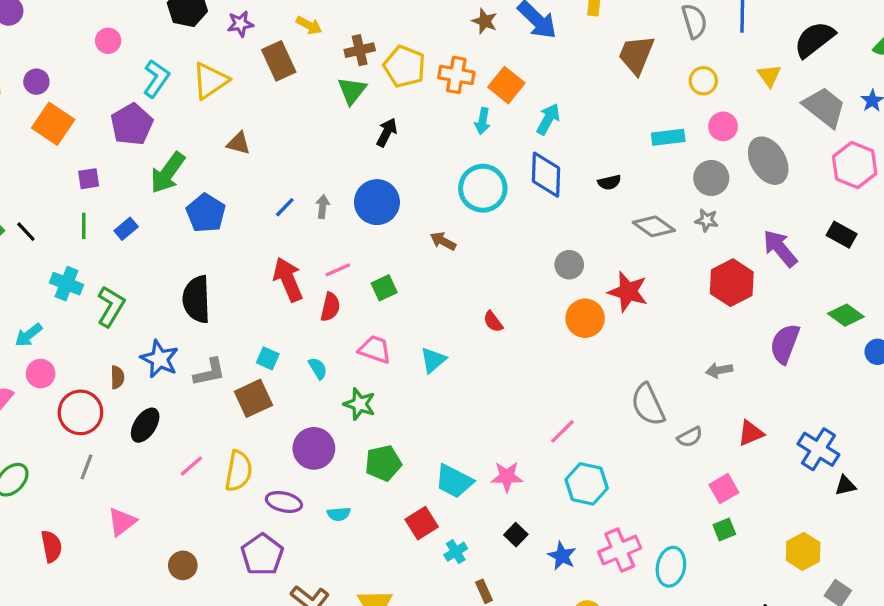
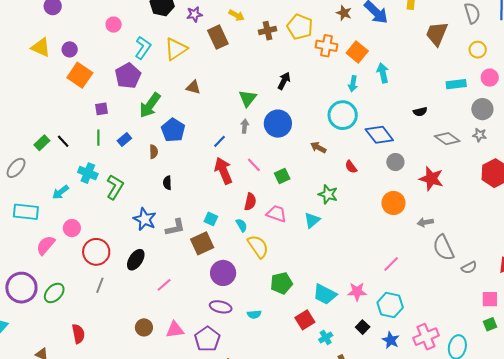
yellow pentagon: (404, 66) -> (300, 27), moved
green triangle: (352, 91) -> (248, 98), moved
cyan arrow: (548, 119) -> (383, 73), turned -42
cyan arrow: (483, 121) -> (353, 84), moved
blue diamond: (546, 175) -> (379, 135), moved, turned -40
blue line: (285, 207) -> (219, 141), moved
pink line: (338, 270) -> (254, 165), turned 70
black semicircle: (197, 299) -> (167, 183), size x0.5
red semicircle: (330, 307) -> (250, 202), moved
orange circle: (585, 318) -> (393, 203), moved
red semicircle: (493, 322) -> (351, 167), moved
cyan arrow: (29, 335) -> (60, 192), moved
gray arrow: (719, 370) -> (425, 222), moved
brown semicircle: (117, 377) -> (154, 152), moved
green star: (360, 404) -> (328, 194), moved
purple circle: (314, 448) -> (223, 273), moved
yellow semicircle: (239, 471) -> (258, 246), moved, turned -45
cyan hexagon: (587, 484) -> (390, 305), moved
pink square: (724, 489) -> (490, 299), turned 30
pink triangle: (122, 522) -> (175, 330), moved, turned 30
brown circle: (183, 565) -> (144, 327), moved

